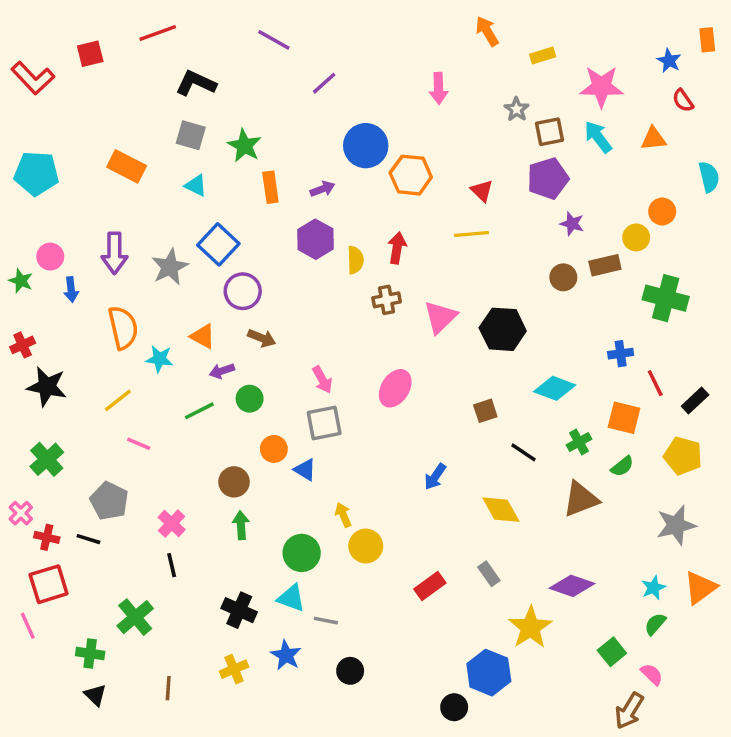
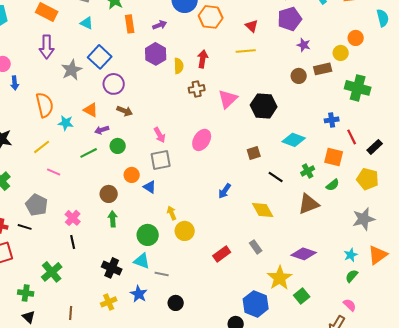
purple arrow: (114, 253) -> (47, 47), moved
green square: (612, 652) -> (302, 296), moved

